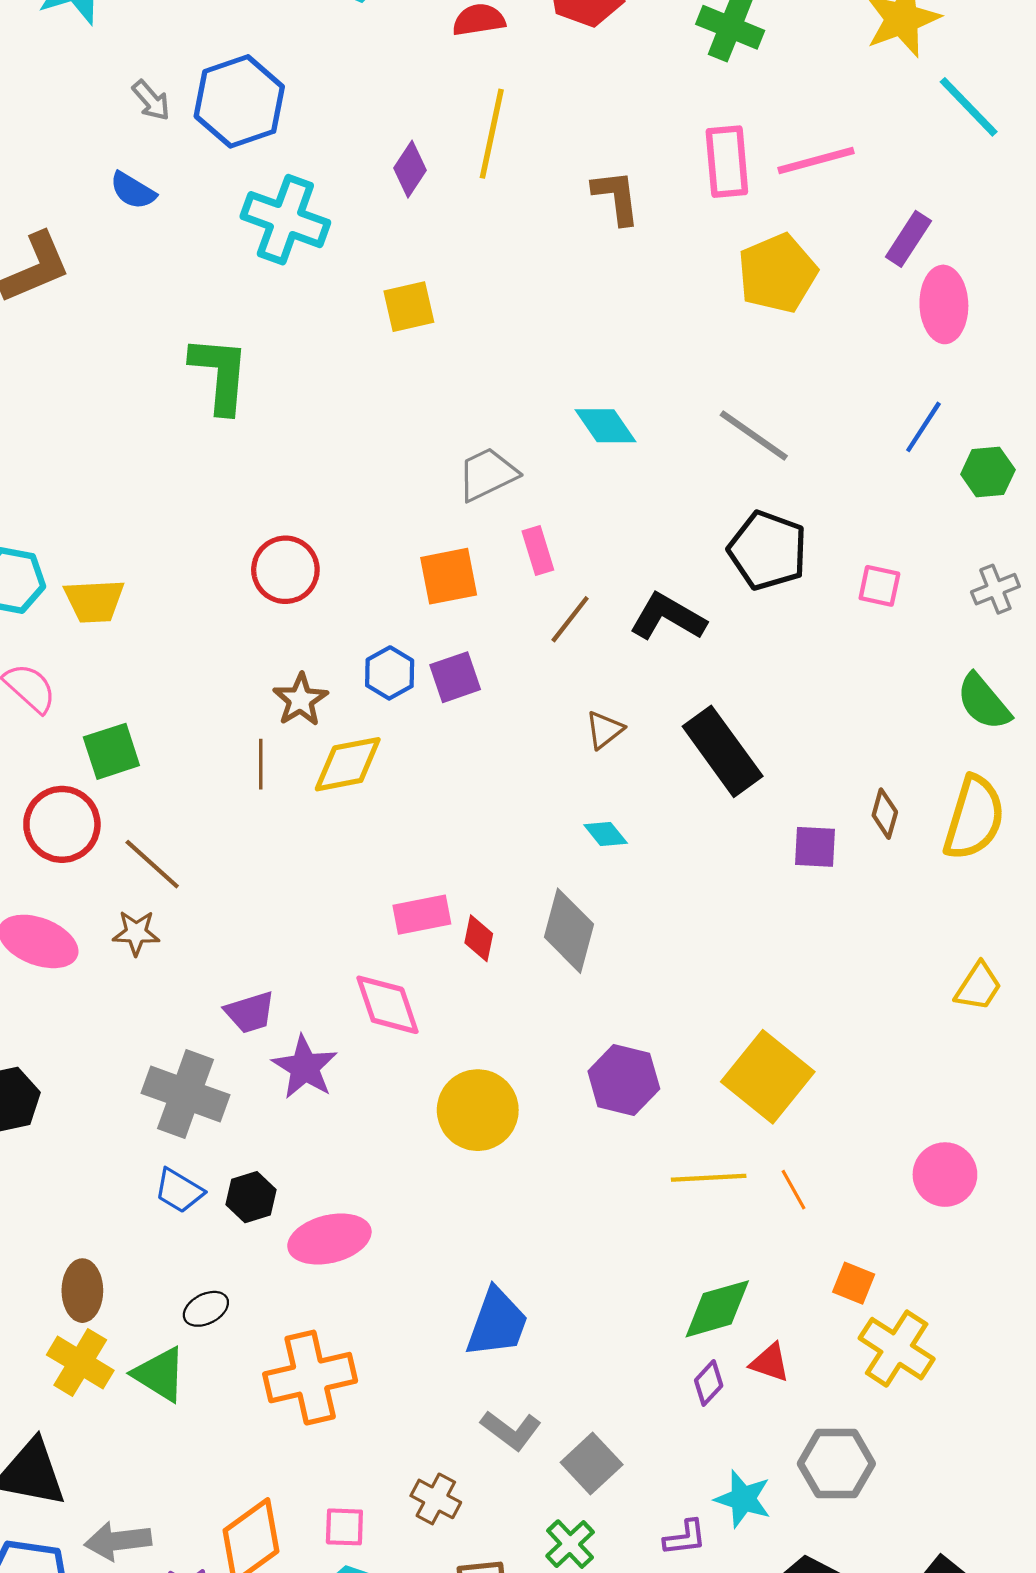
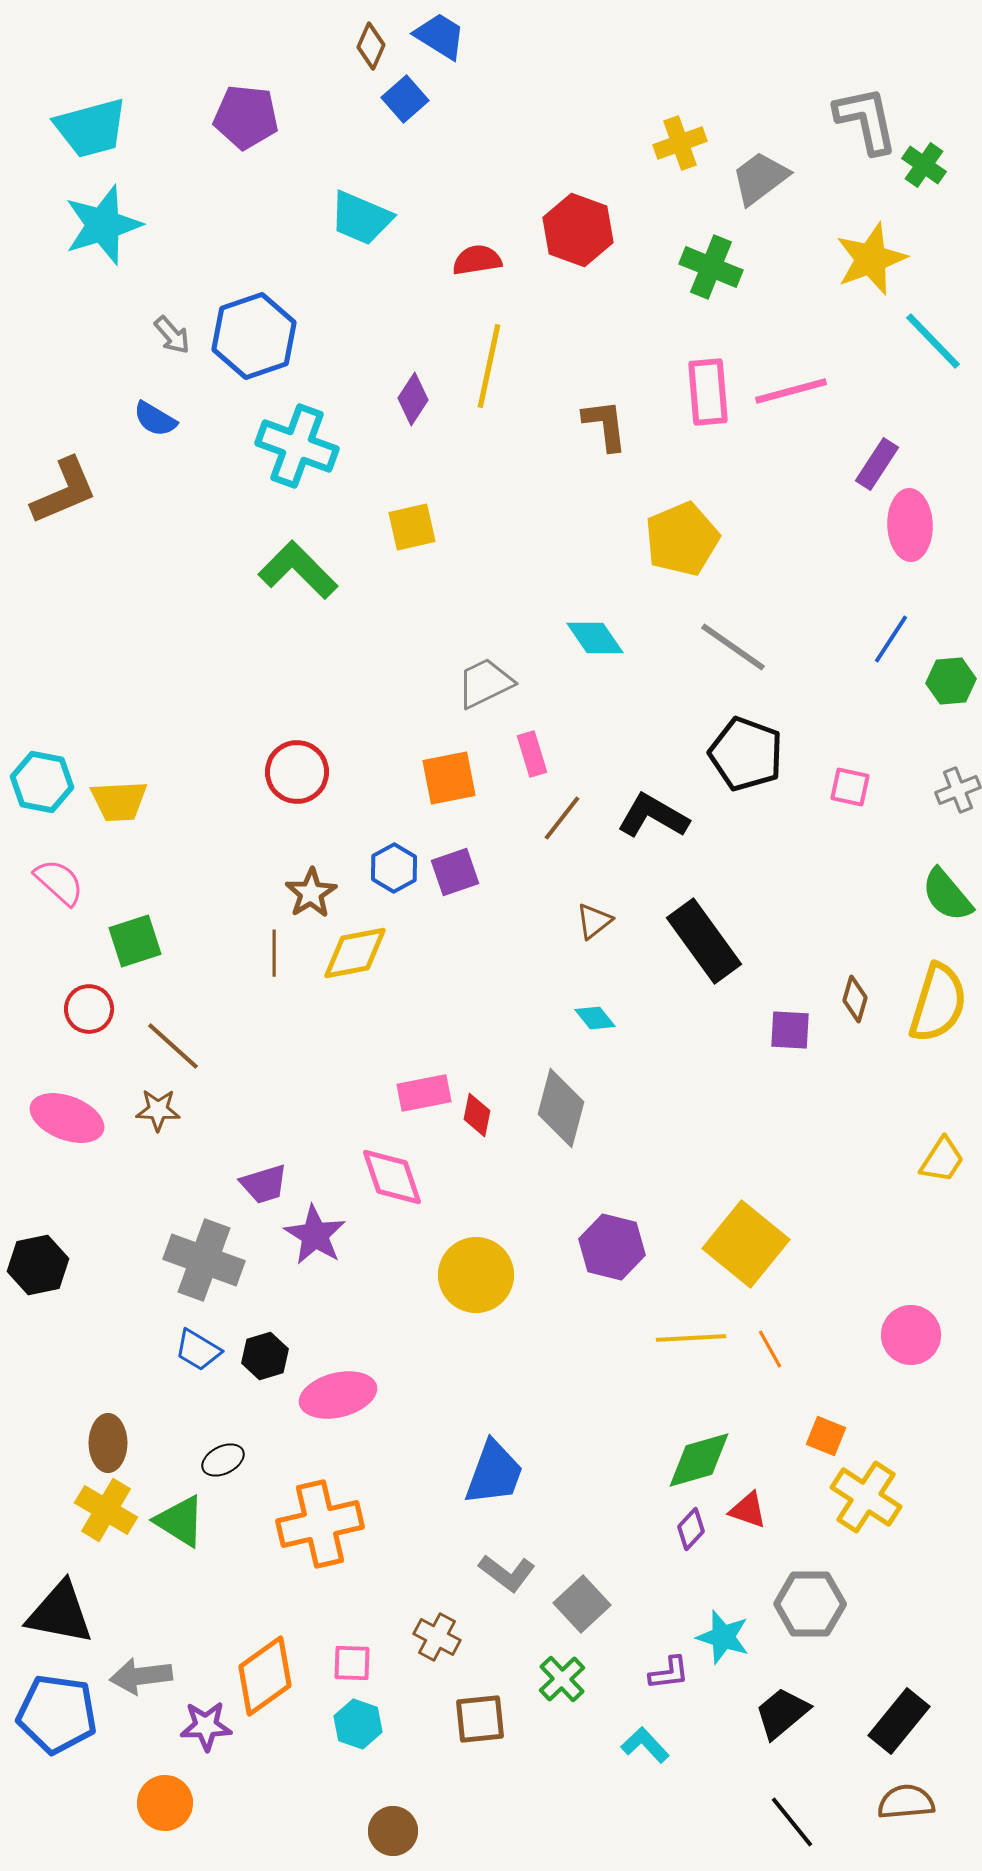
yellow pentagon: (777, 273) -> (682, 539), moved
green L-shape: (220, 374) -> (298, 570), moved, turned -50
red circle: (62, 824) -> (89, 1009), size x0.7

